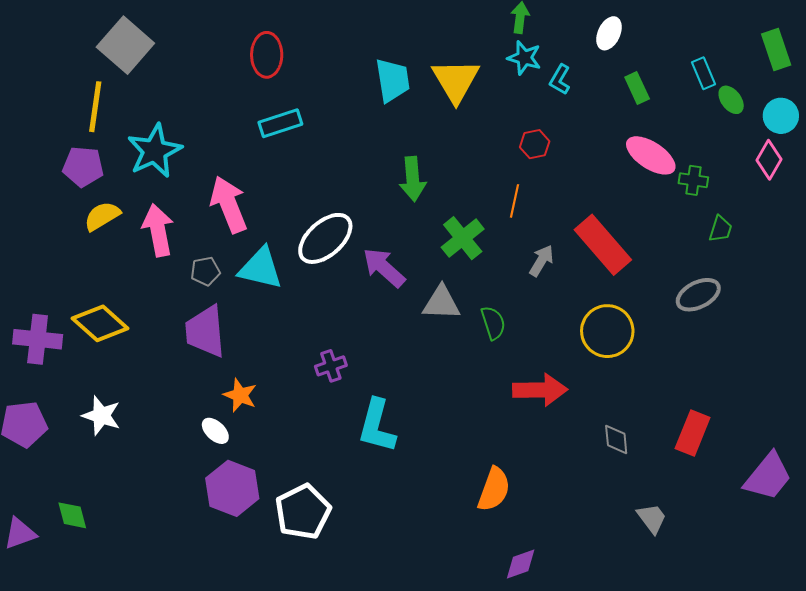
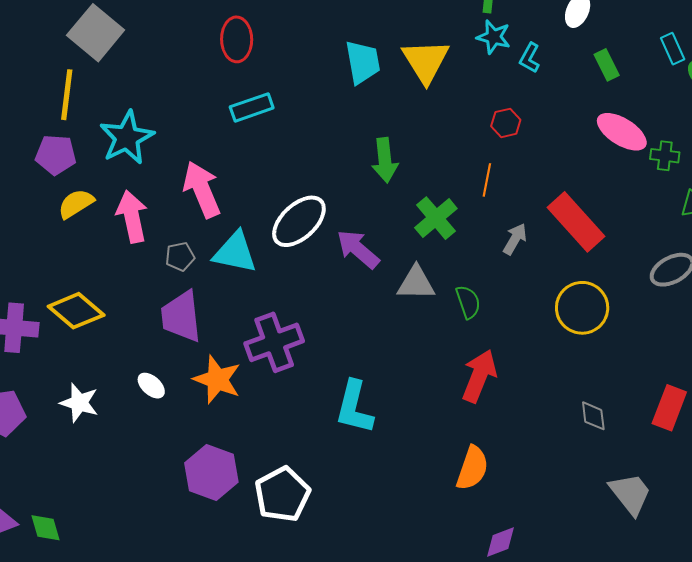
purple cross: (331, 366) -> (274, 342), moved, size x1.8
red arrow: (540, 390) -> (479, 376), moved, turned -66
orange star: (240, 395) -> (217, 379), size x1.4
white ellipse: (215, 431) -> (151, 386), moved
green diamond: (72, 515) -> (45, 528), moved
gray trapezoid: (652, 518) -> (630, 494), size x1.4

